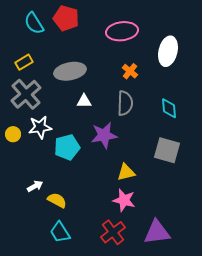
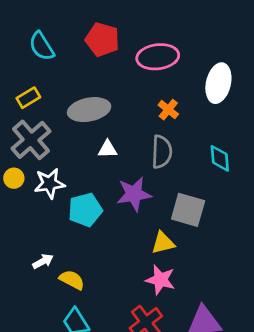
red pentagon: (66, 18) -> (102, 40), moved
yellow circle: (13, 134) -> (14, 178), moved
gray square: (167, 150) -> (188, 210), moved

